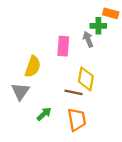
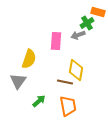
green cross: (98, 26) -> (87, 23), turned -32
gray arrow: (88, 39) -> (78, 35), turned -88

